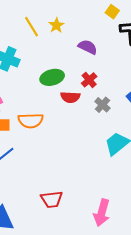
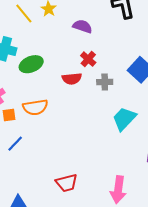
green ellipse: (52, 77) -> (31, 64), moved
gray cross: (102, 105) -> (105, 82), turned -35

